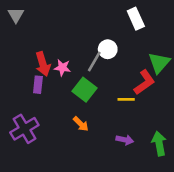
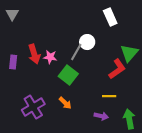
purple rectangle: (38, 85) -> (13, 62), moved
yellow line: (126, 99) -> (109, 96), moved
purple cross: (24, 129) -> (33, 107), moved

